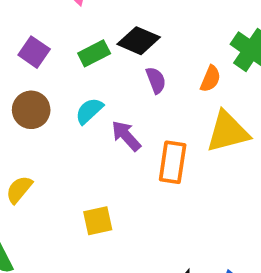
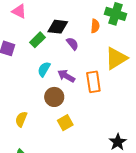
orange semicircle: (210, 79) -> (95, 26), moved
brown circle: (31, 110) -> (54, 97), moved

